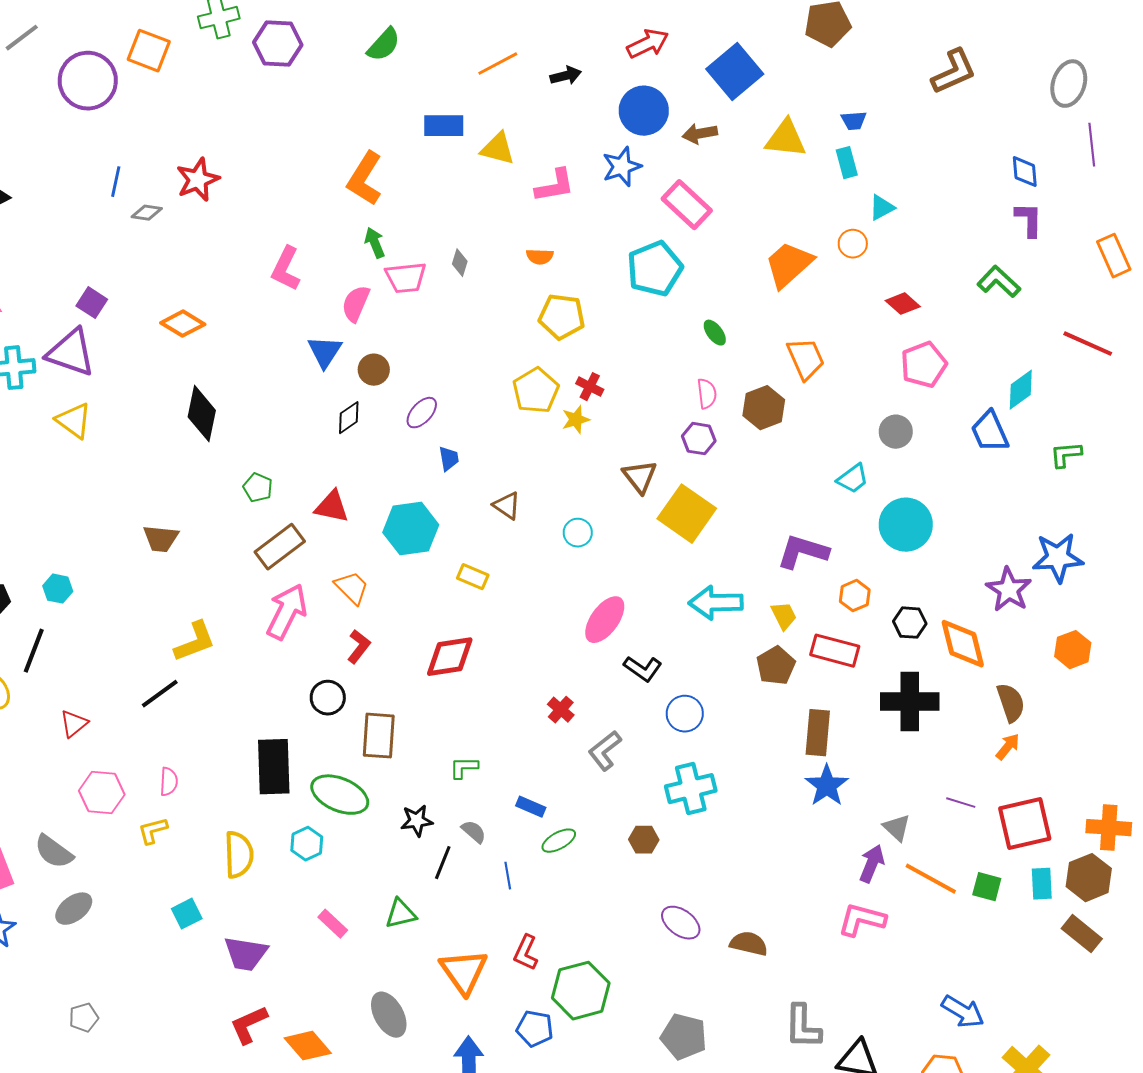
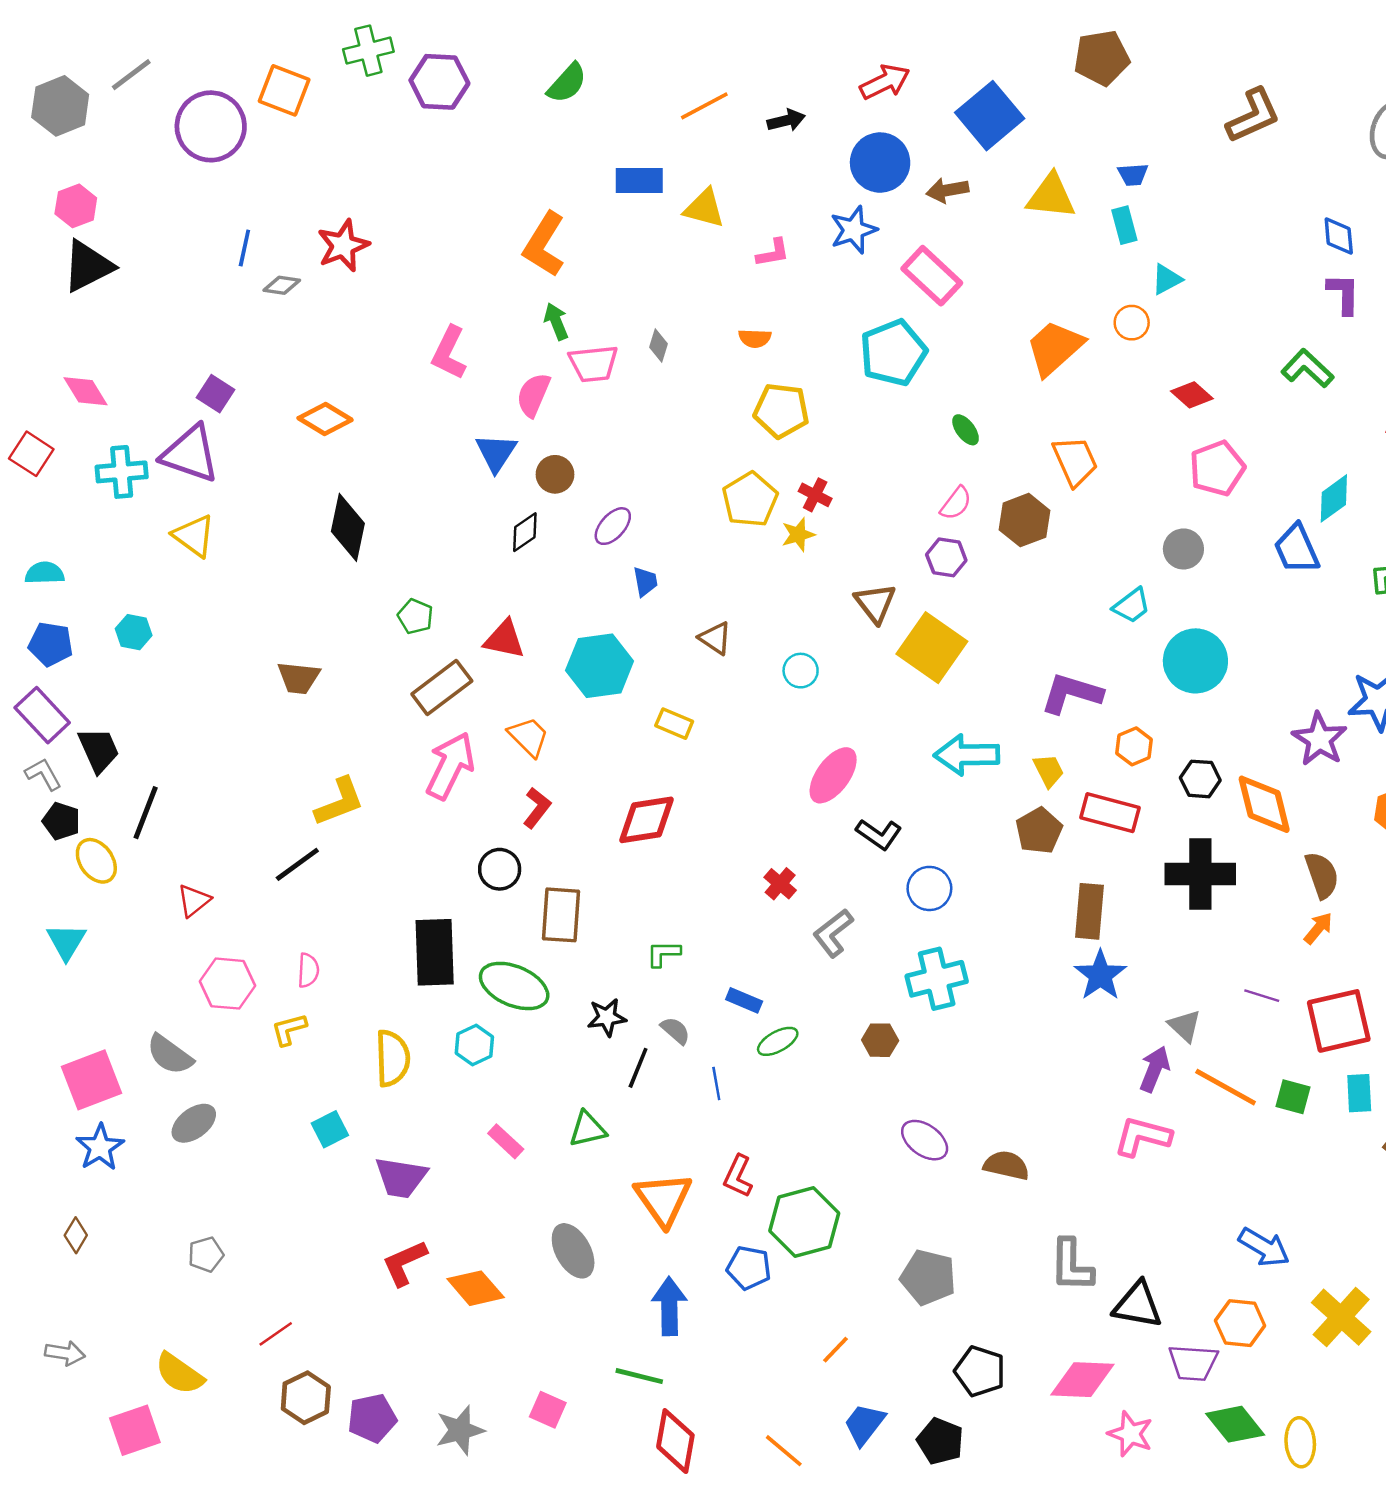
pink L-shape: (555, 186) -> (773, 253), size x0.7
pink semicircle: (707, 394) -> (956, 503), turned 44
cyan hexagon: (58, 589) -> (134, 632), moved

